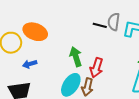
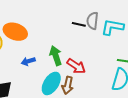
blue arrow: (30, 64) -> (28, 61), moved
red arrow: (96, 68) -> (76, 66), turned -72

